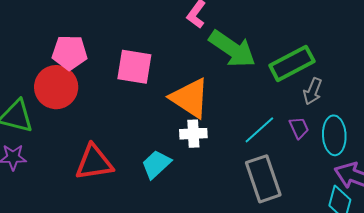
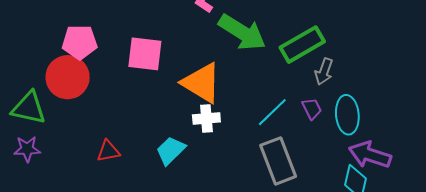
red triangle: (94, 162) -> (108, 151), size x0.6

